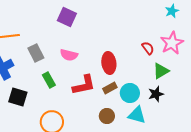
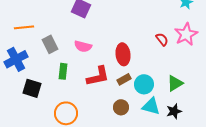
green triangle: (161, 71) -> (175, 83), moved
green rectangle: (49, 80) -> (63, 71), turned 35
black star: (156, 94) -> (174, 111), moved

